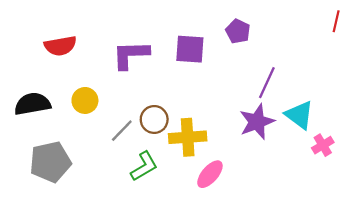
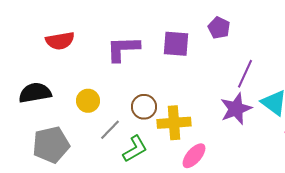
yellow circle: (85, 100) -> (88, 101), moved
gray line: (122, 131) -> (110, 130), moved

